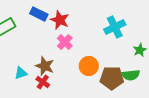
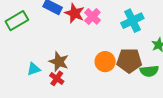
pink cross: (65, 42) -> (92, 16), moved
brown pentagon: (112, 78) -> (129, 61), moved

